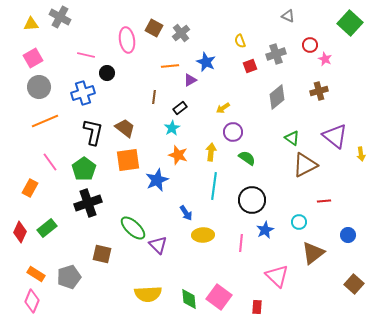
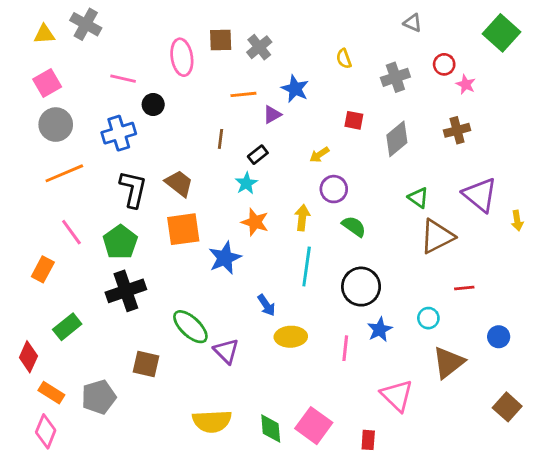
brown square: (154, 28) -> (221, 40), turned -30
red square: (250, 66) -> (354, 120), moved, turned 32
red diamond: (20, 232) -> (28, 357), moved

